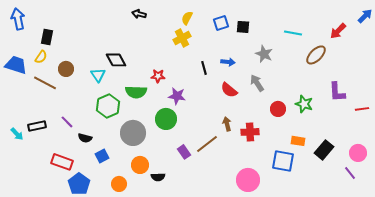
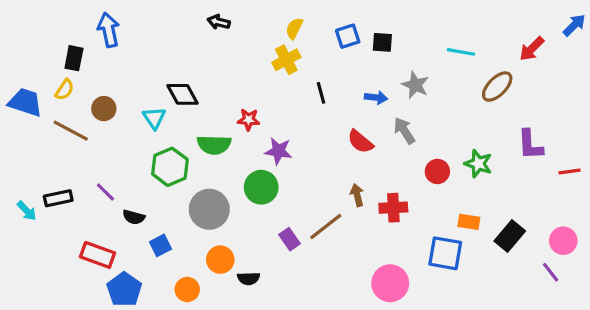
blue arrow: (18, 19) -> (109, 30), moved
blue arrow: (228, 62) -> (376, 98), moved
black line: (204, 68) -> (321, 93), moved

